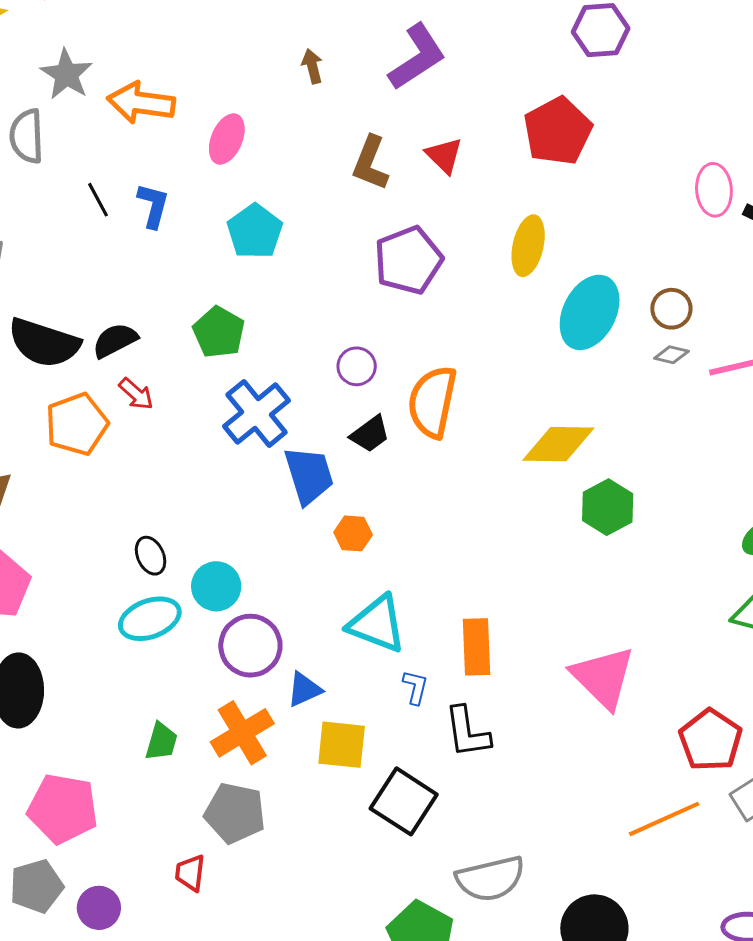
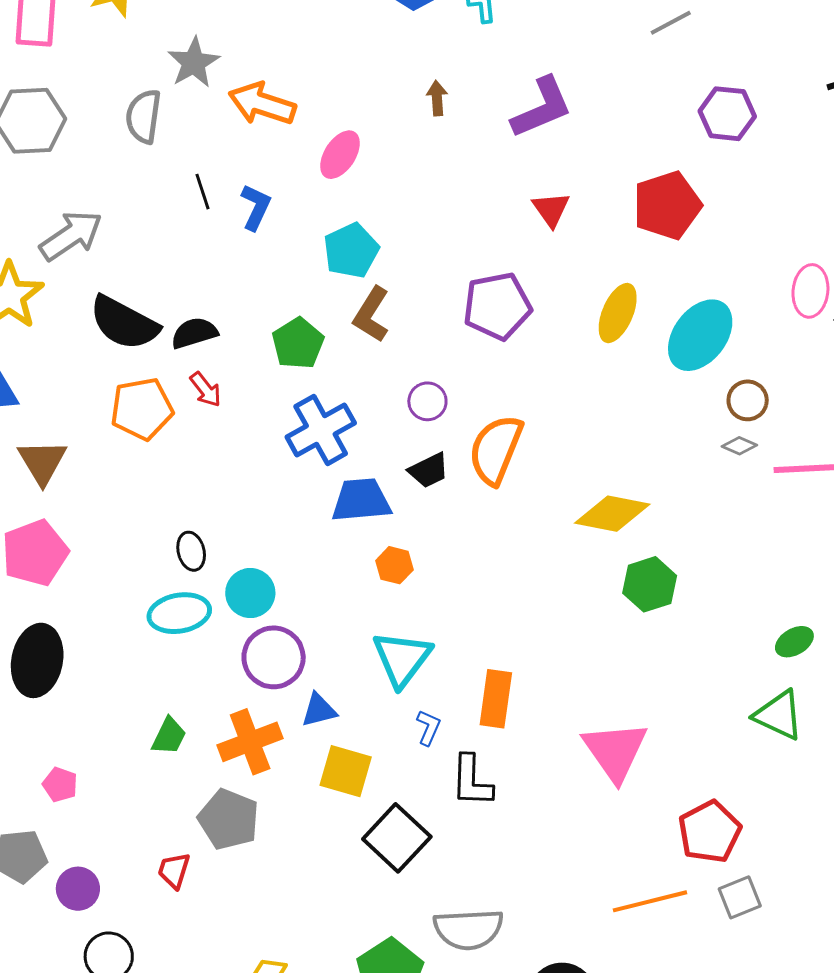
brown L-shape: (370, 163) -> (371, 315), moved
cyan ellipse: (590, 312) -> (700, 335), moved
blue trapezoid: (309, 475) -> (361, 500), turned -88
cyan triangle: (377, 624) -> (402, 659), turned 36
pink pentagon: (63, 809) -> (60, 785), size x0.5

